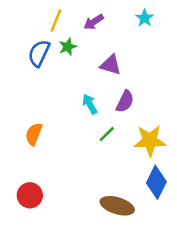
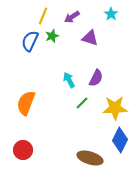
purple triangle: (111, 65) -> (90, 38), moved
orange semicircle: (34, 134) -> (26, 103), size x1.4

